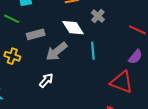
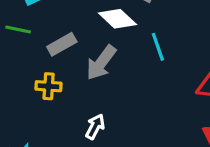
yellow cross: (12, 56) -> (49, 86), moved
white arrow: (46, 80) -> (95, 127), moved

